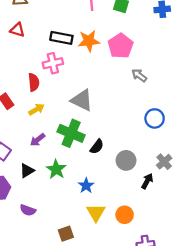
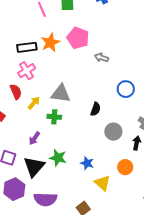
yellow arrow: (36, 109) -> (34, 103), moved
green cross: (71, 133) -> (54, 117), moved, size x0.6
black semicircle: (97, 147) -> (96, 109), moved
black triangle: (27, 171) -> (34, 167), size x1.6
purple semicircle: (28, 210) -> (45, 199), size x1.6
orange circle: (125, 215) -> (125, 167), moved

